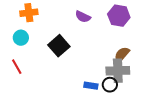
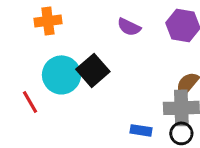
cyan circle: (21, 38) -> (61, 75), moved, size x1.6
black circle: (110, 85) -> (181, 133), moved

